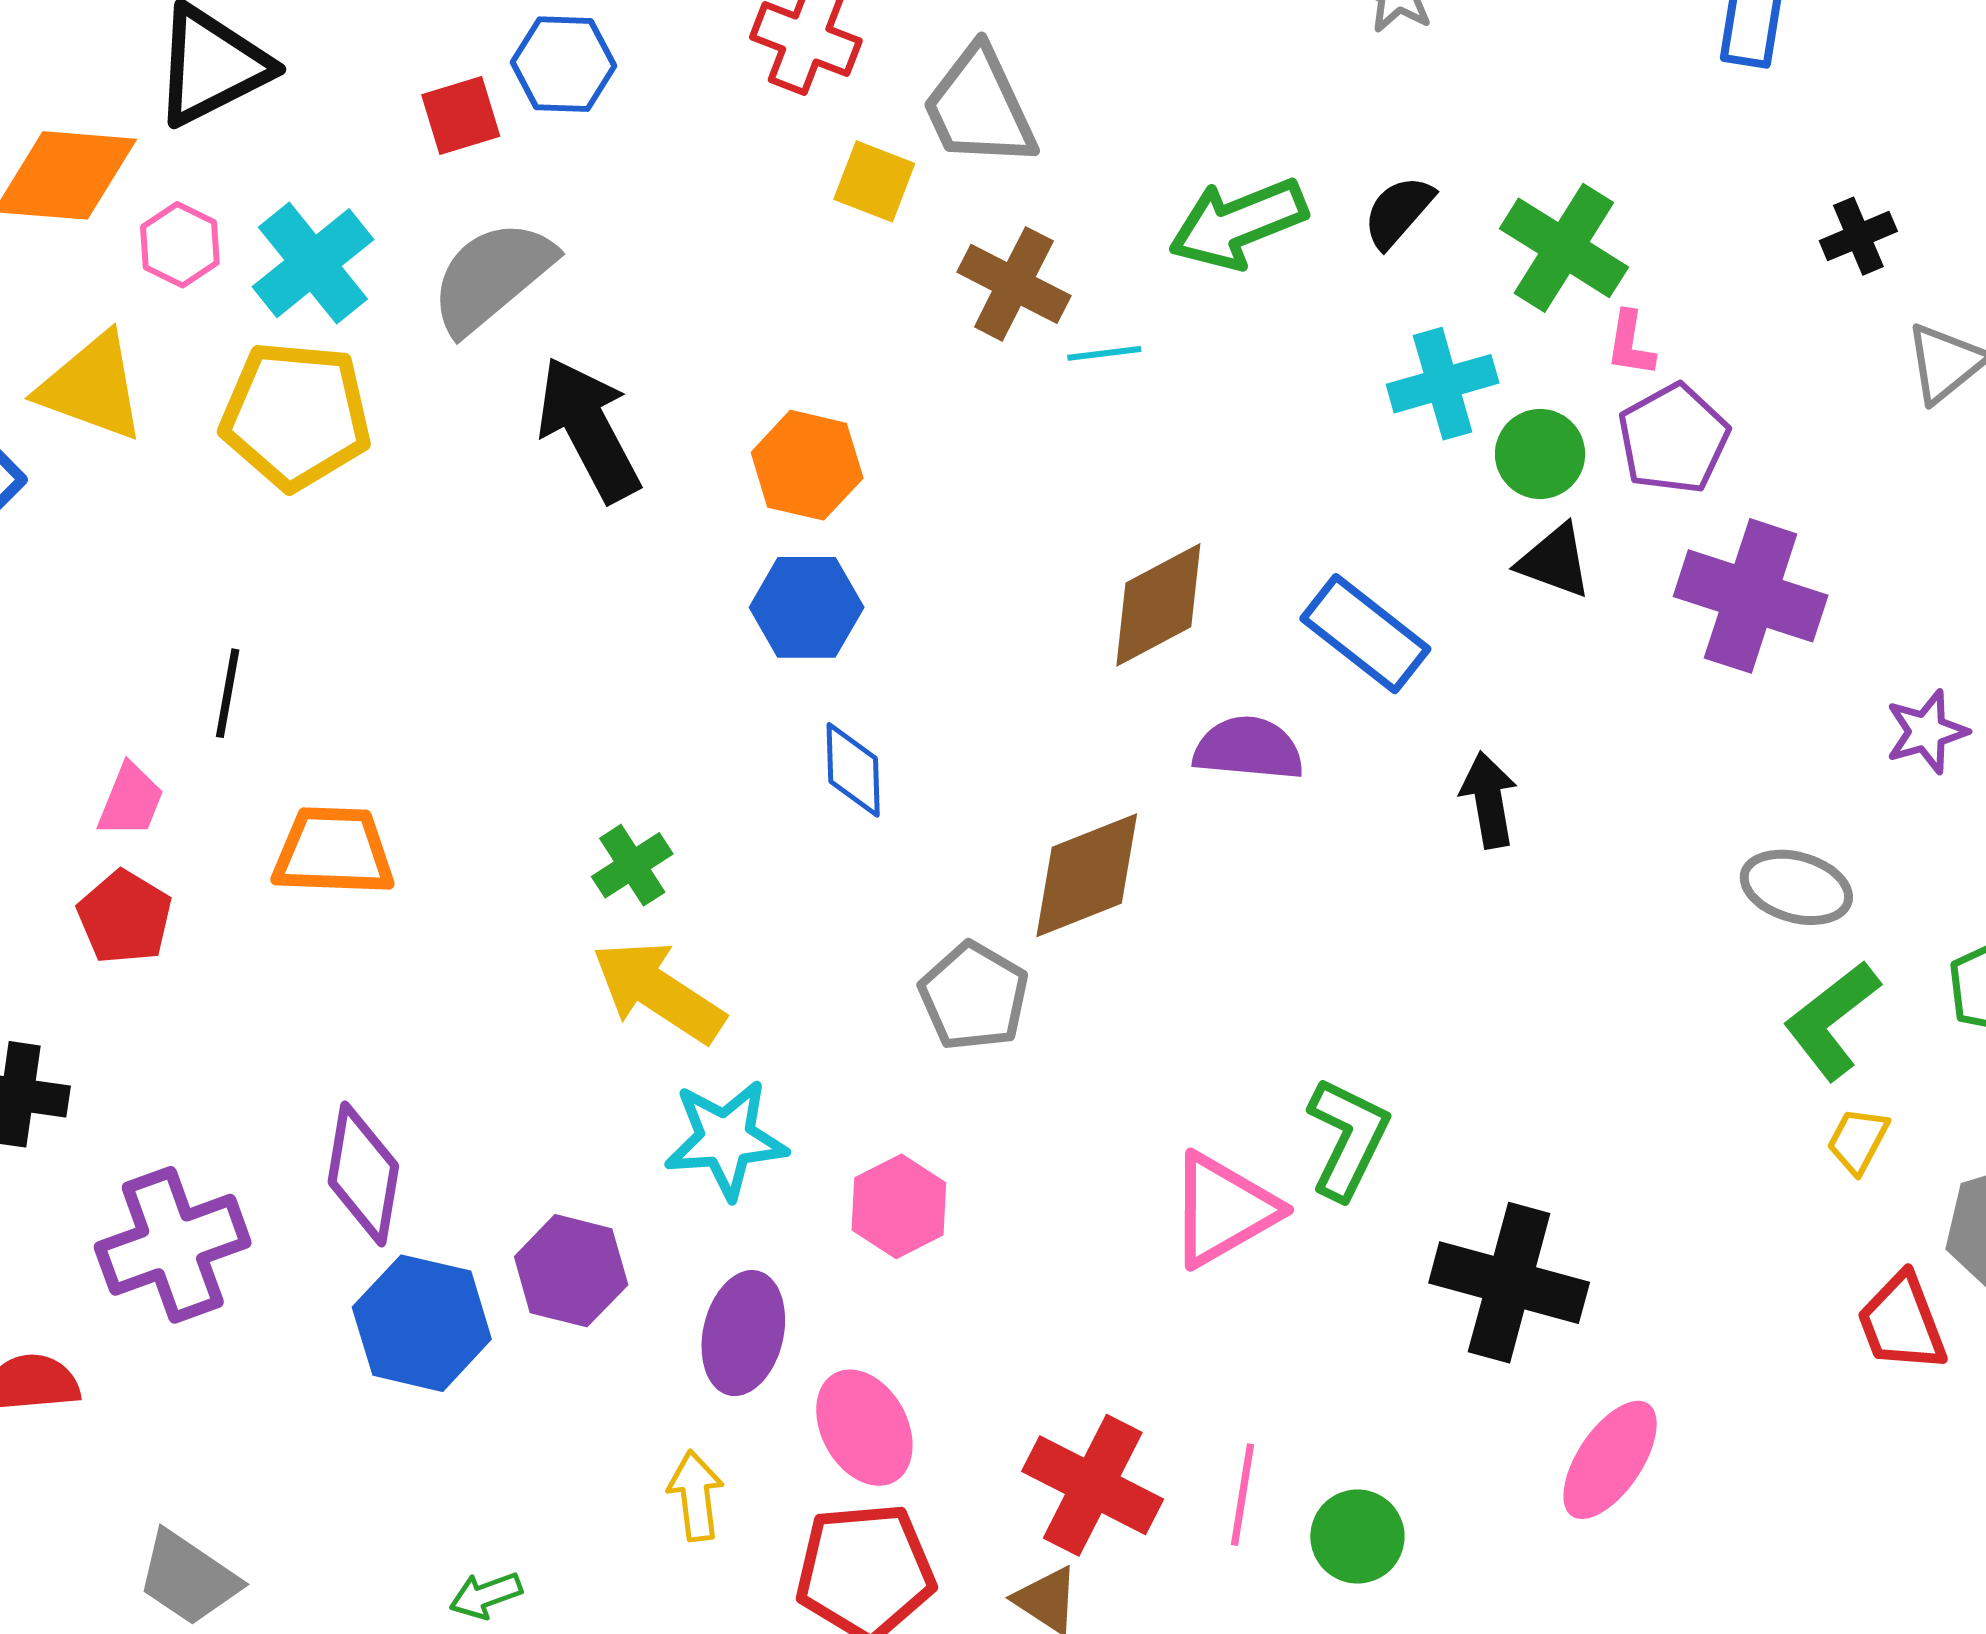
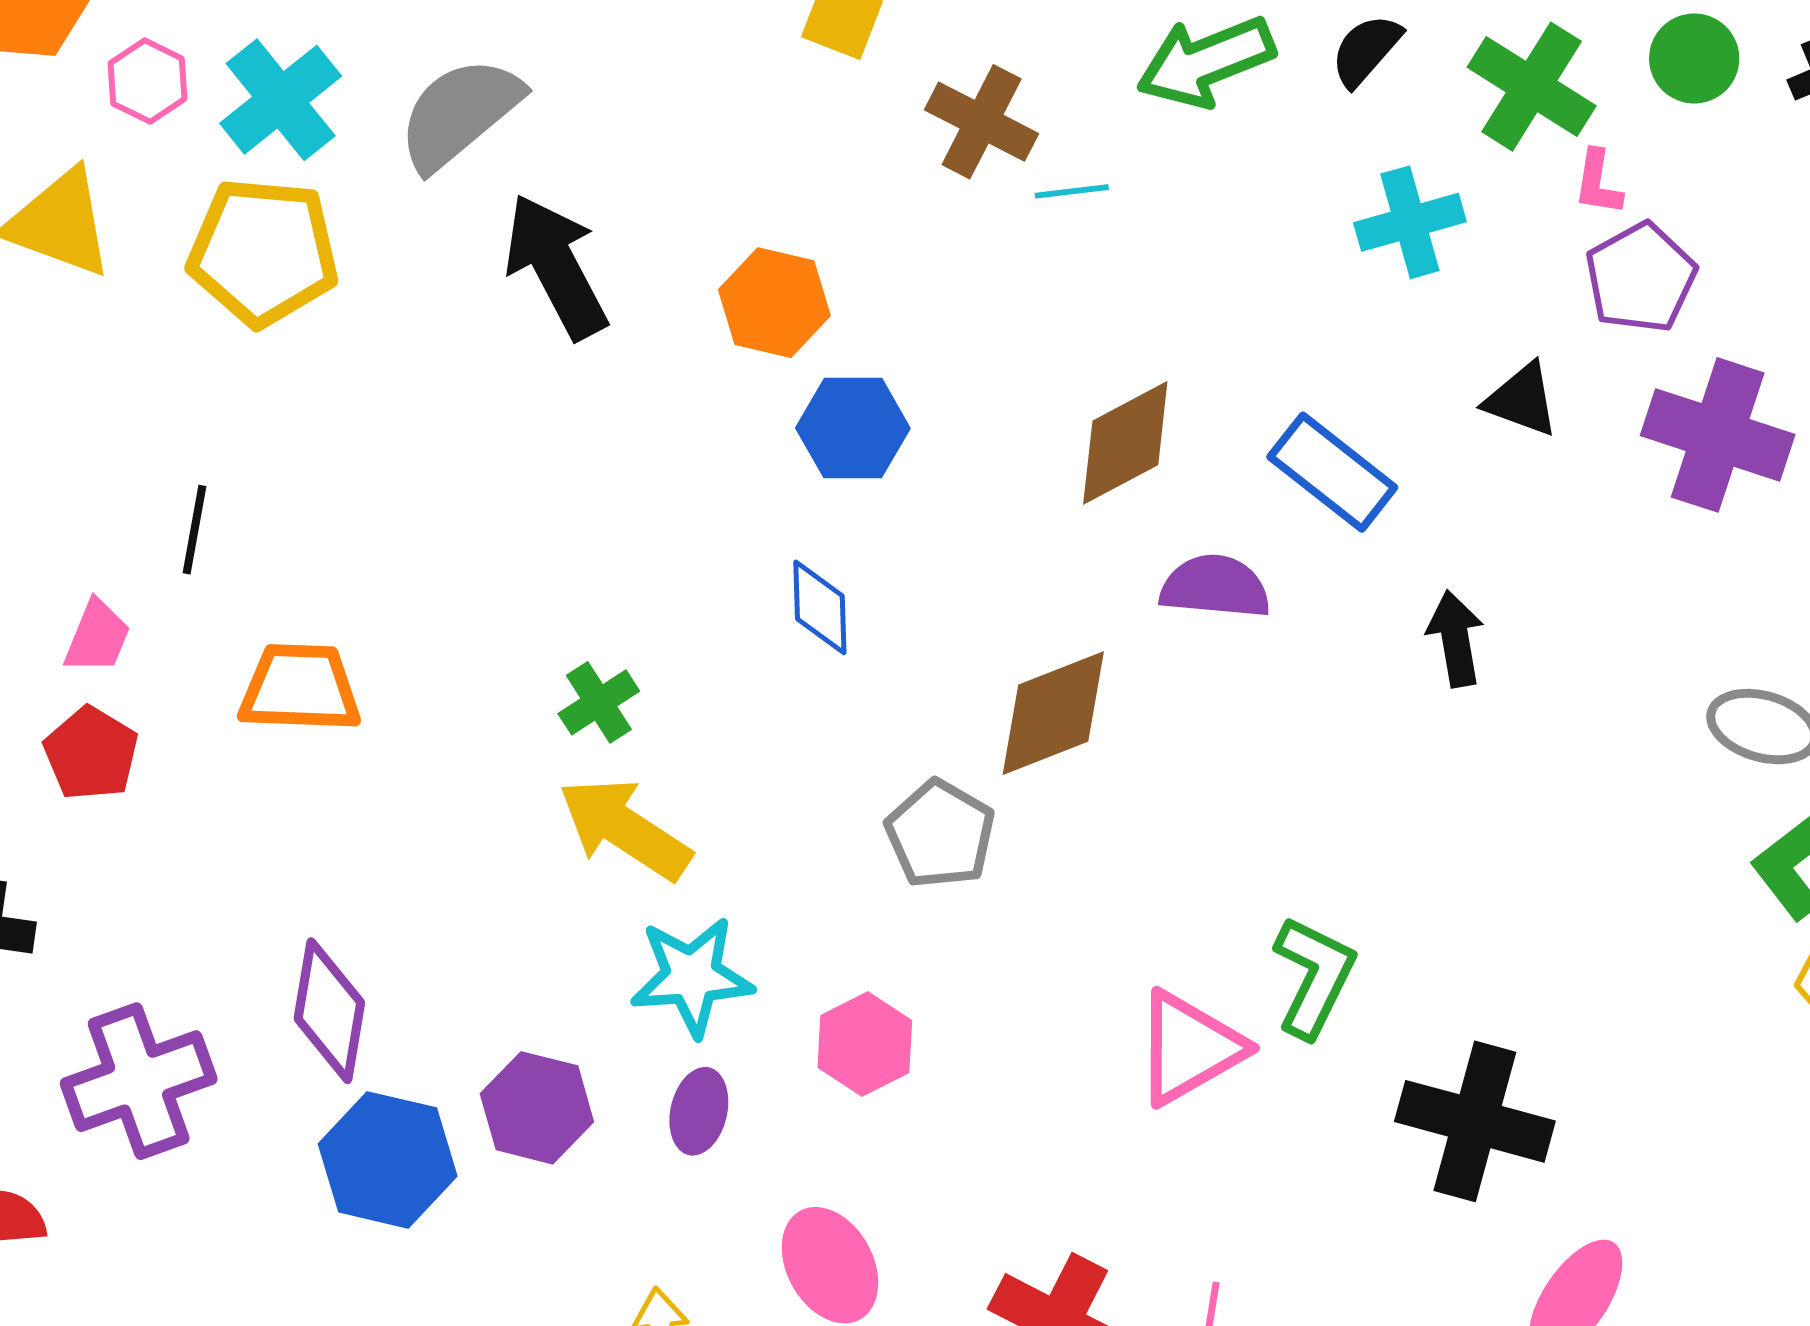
green circle: (1540, 454) -> (1694, 58), moved
blue hexagon: (807, 607) -> (853, 428), moved
purple ellipse: (743, 1333) -> (699, 1111), moved, size x0.7

